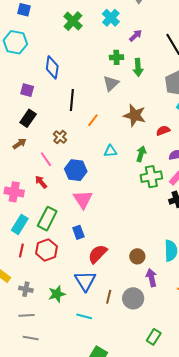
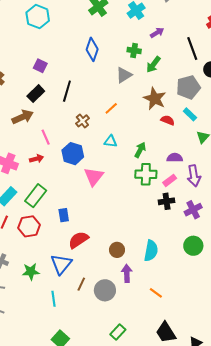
blue diamond: (52, 67) -> (92, 49), moved
green arrow: (138, 67) -> (153, 64), turned 30
black line: (72, 100) -> (67, 91), moved
brown star: (135, 115) -> (155, 99), moved
orange line: (93, 120) -> (111, 108), moved
red semicircle: (163, 131) -> (168, 120), moved, turned 32
brown cross: (60, 137) -> (82, 121), moved
brown arrow: (20, 144) -> (23, 117), size x1.5
red arrow: (41, 182) -> (37, 159), turned 104
pink triangle: (83, 199) -> (94, 177), moved
cyan line: (84, 316) -> (53, 299), turned 56

